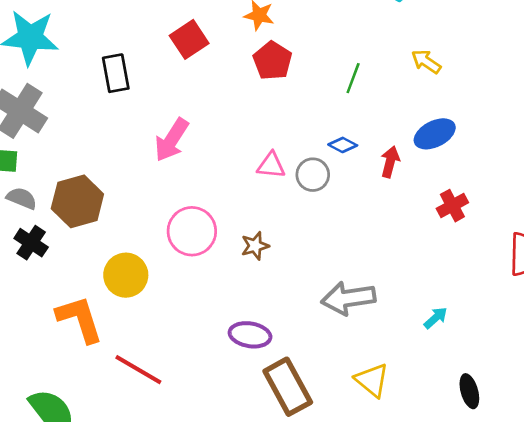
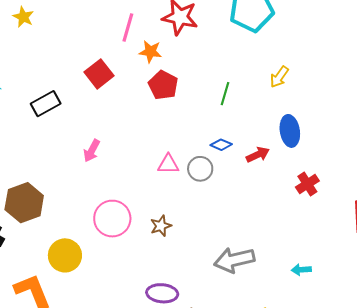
yellow arrow: (426, 62) -> (279, 77), turned -85
black rectangle: (116, 73) -> (46, 104), turned 76
blue ellipse: (435, 134) -> (290, 131), turned -68
pink arrow: (172, 140) -> (92, 151), size x0.7
red arrow: (390, 162) -> (258, 155), turned 55
cyan arrow: (436, 318) -> (301, 270), turned -138

